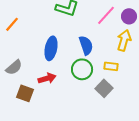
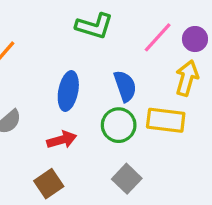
yellow rectangle: (111, 66) -> (166, 120), size x1.6
gray square: (104, 88) -> (127, 179), moved
brown square: (25, 93) -> (49, 184), moved, turned 36

